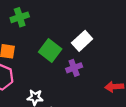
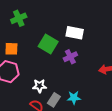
white rectangle: (82, 41) -> (75, 33), turned 60

